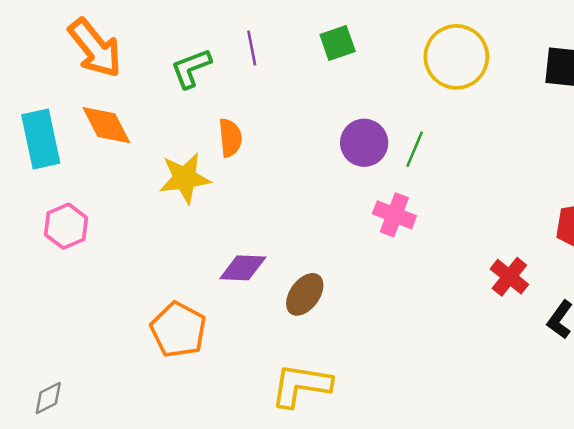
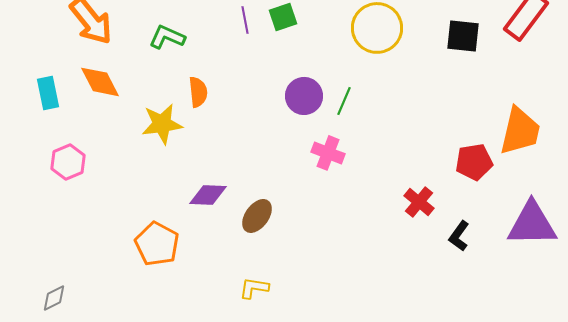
purple line: (252, 48) -> (245, 20), moved
green L-shape: (191, 68) -> (167, 37), turned 45
cyan rectangle: (41, 139) -> (48, 93), size x0.7
yellow L-shape: (301, 385) -> (254, 288), size x0.6

